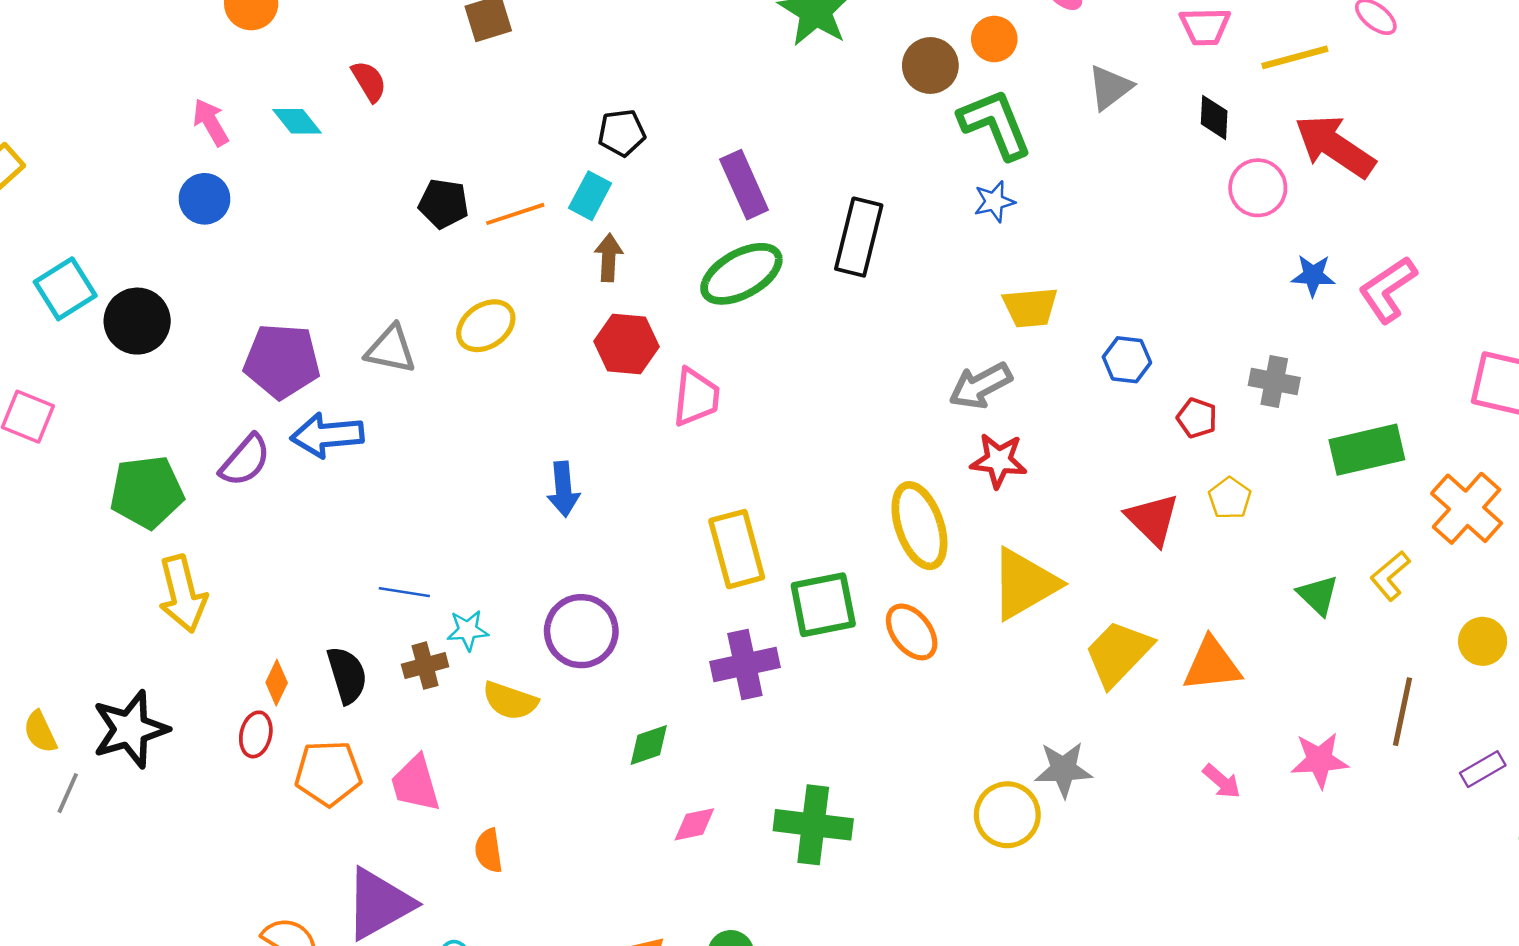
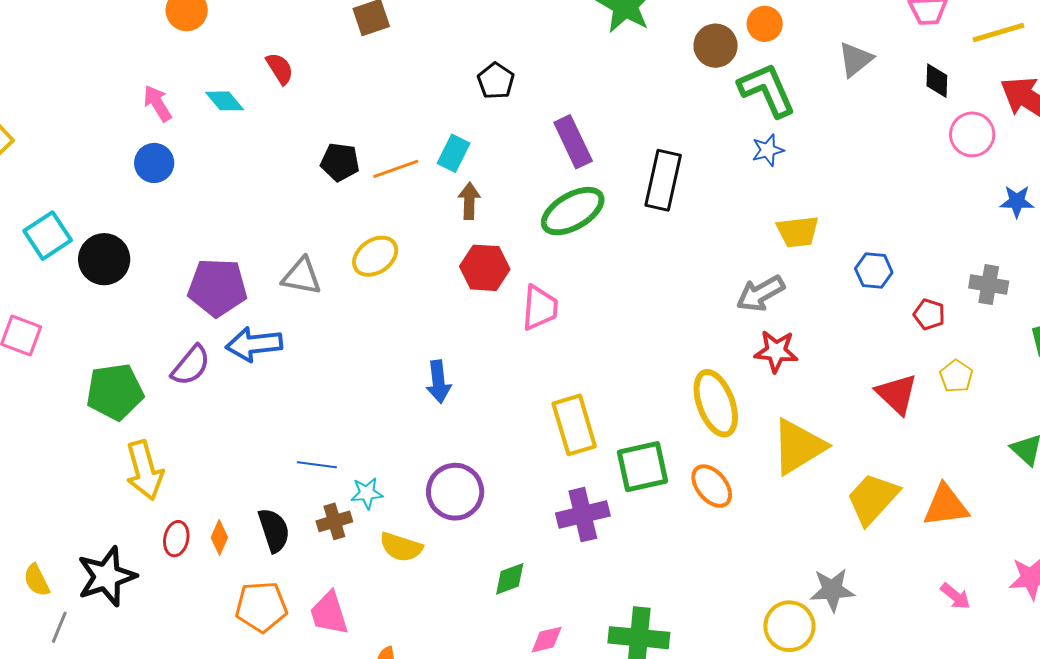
black pentagon: (622, 133) -> (496, 81), moved, turned -30
red ellipse: (256, 734) -> (176, 539), moved

